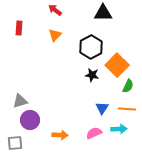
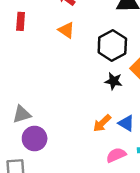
orange triangle: (55, 35) -> (66, 30), turned -40
blue triangle: (102, 108) -> (126, 123), turned -32
orange arrow: (60, 135) -> (102, 123), moved, turned 133

